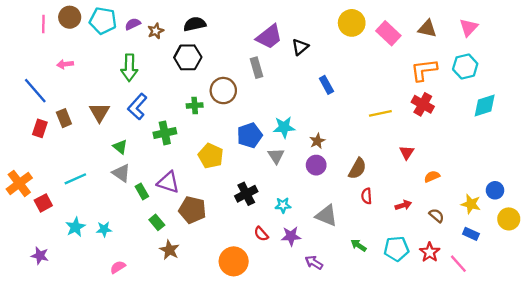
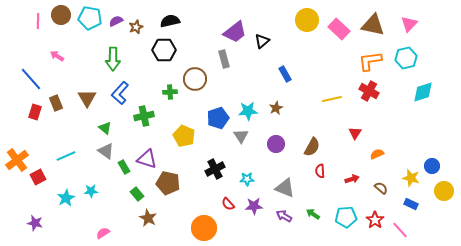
brown triangle: (427, 29) -> (373, 25), size x1.4
pink arrow: (65, 64) -> (57, 56), turned 40
brown star: (317, 141) -> (276, 108), moved
cyan star: (104, 229) -> (91, 191), moved
purple arrow: (314, 263) -> (284, 216), moved

